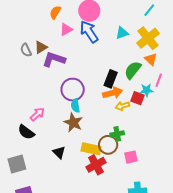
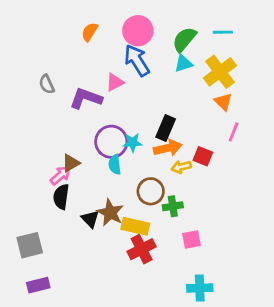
cyan line: (149, 10) -> (223, 32), turned 48
pink triangle: (66, 29) -> (115, 82), moved
brown triangle: (41, 47) -> (71, 163), moved
green semicircle: (133, 70) -> (184, 39), moved
cyan star: (147, 90) -> (133, 142), moved
brown star: (73, 123) -> (110, 213), moved
black semicircle: (26, 132) -> (61, 197), moved, turned 60
brown circle: (108, 145) -> (151, 191), moved
black triangle: (59, 152) -> (90, 219), moved

